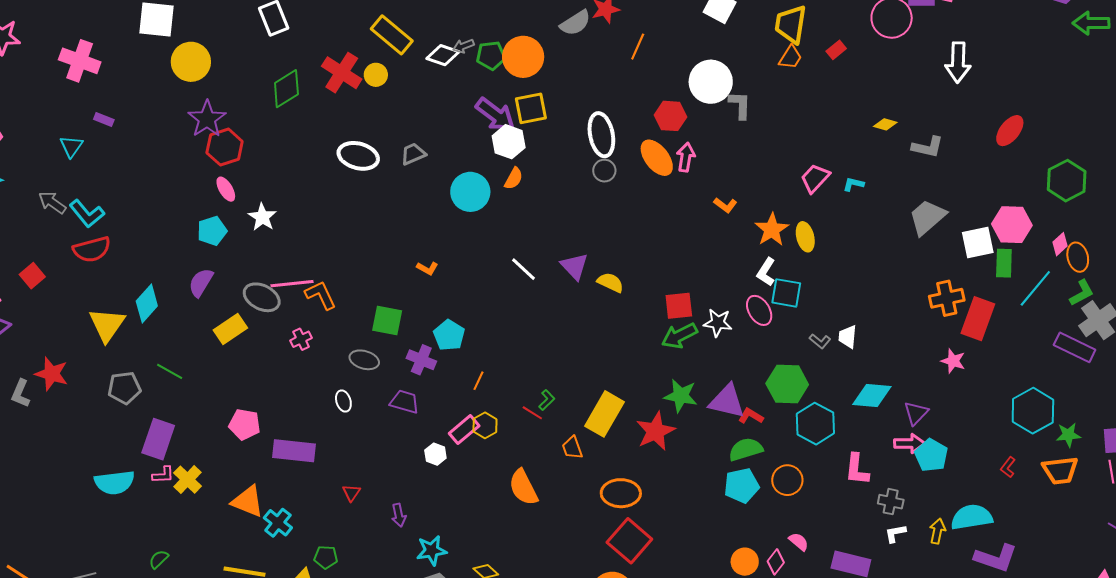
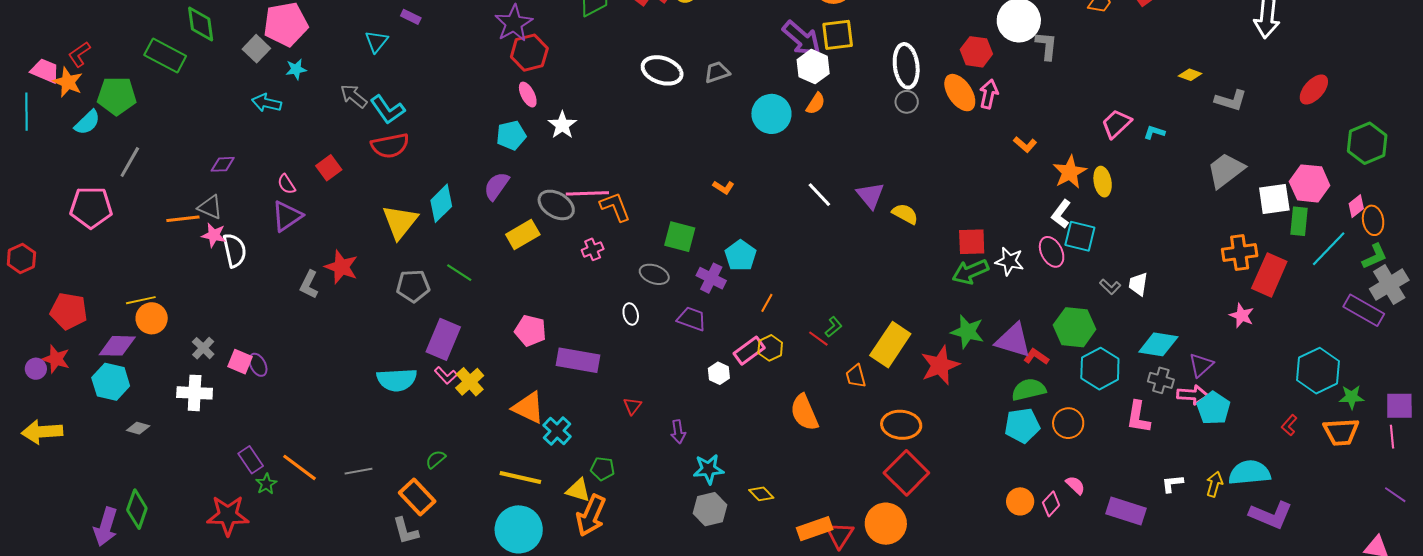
pink L-shape: (163, 475) -> (446, 375), turned 45
gray cross: (891, 502) -> (1161, 380), moved

